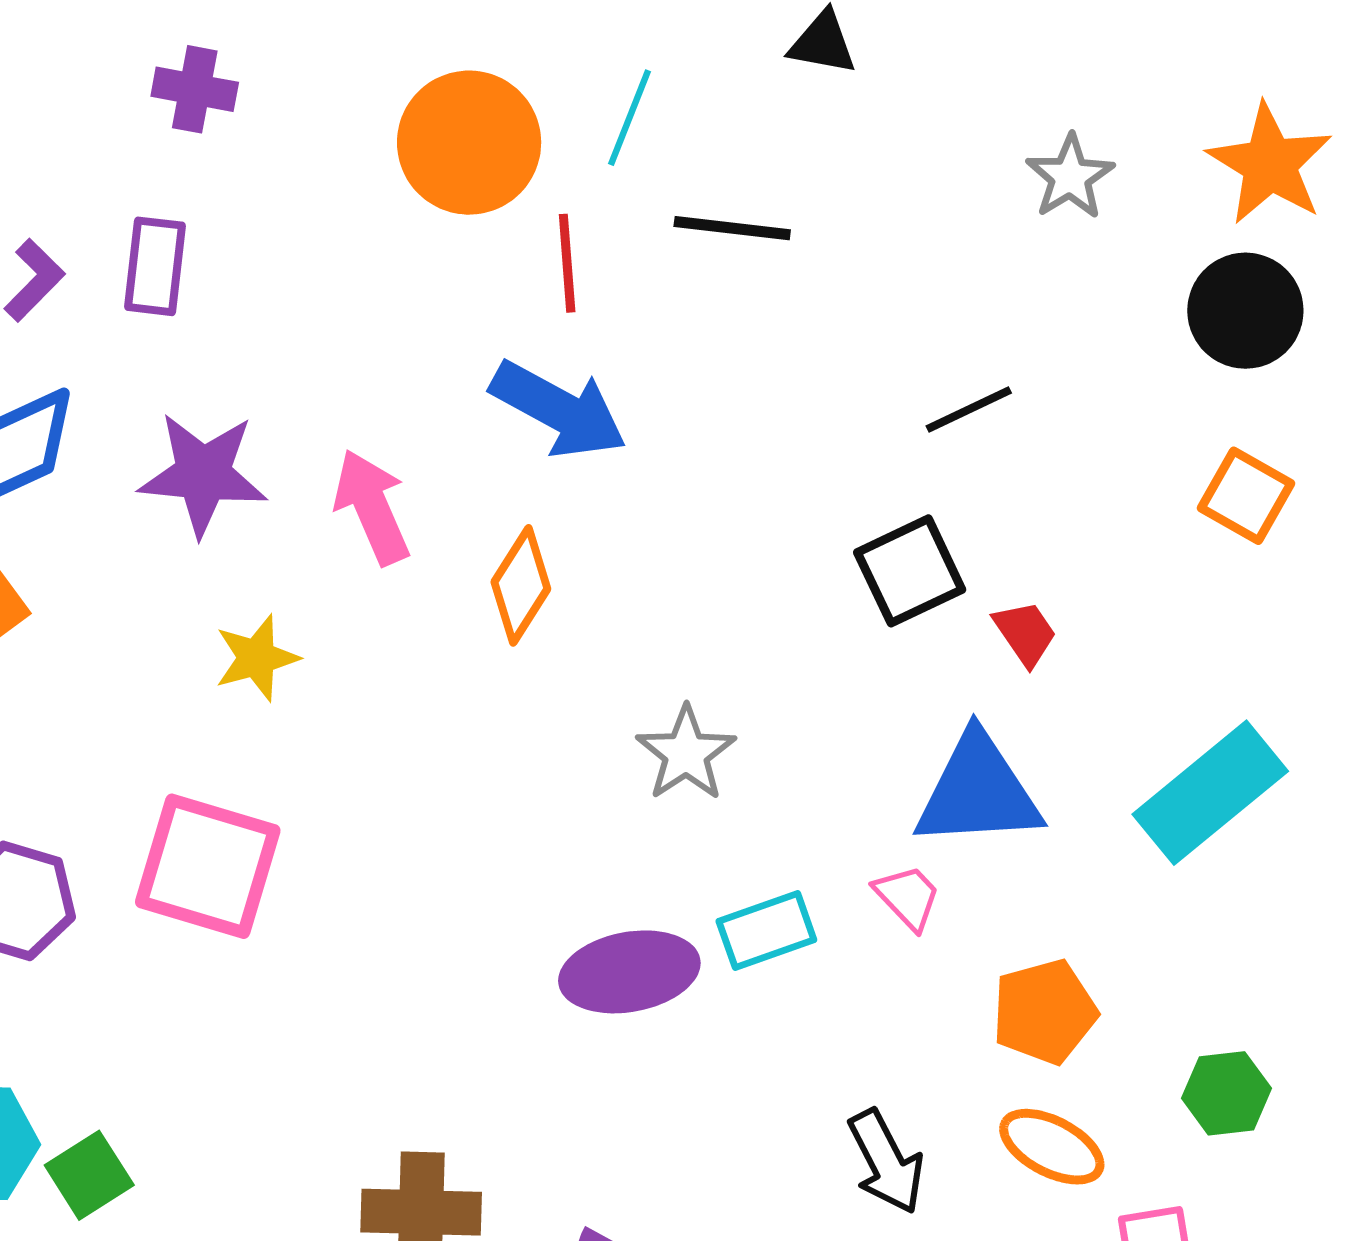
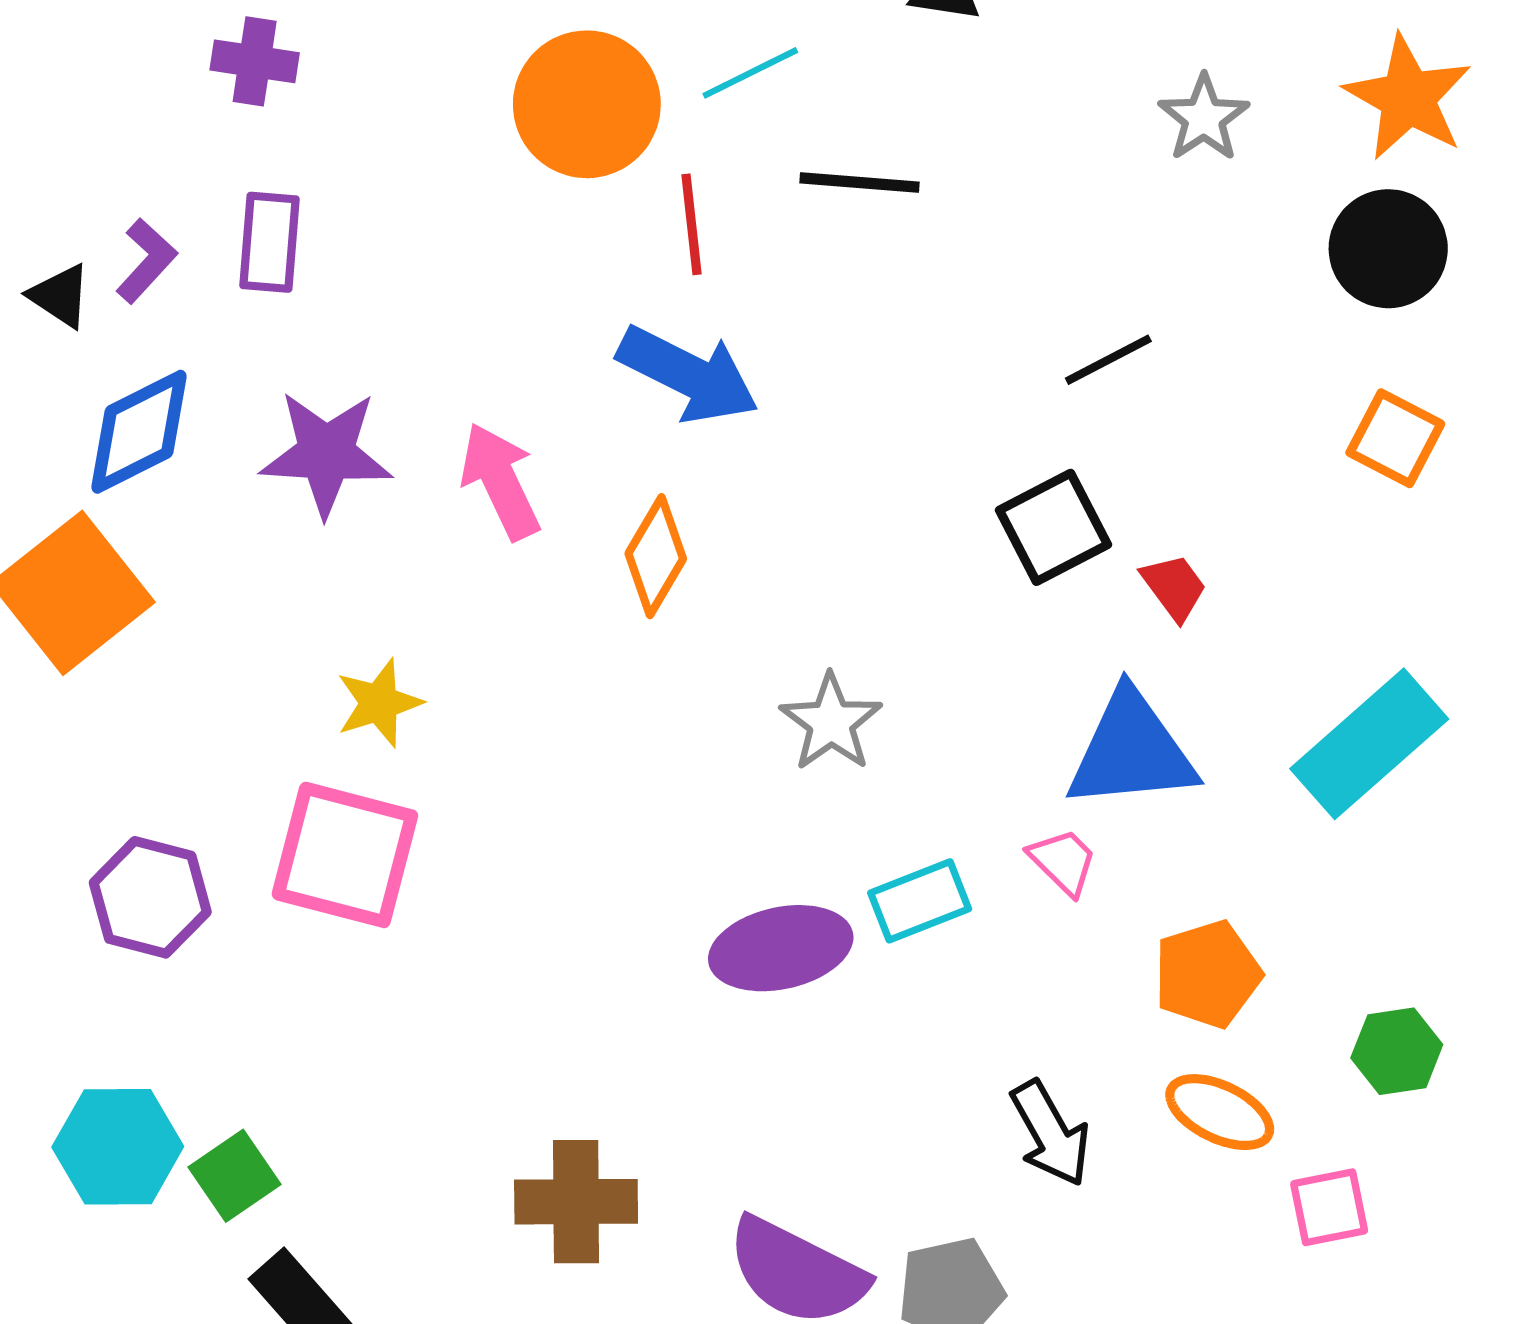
purple cross: (195, 89) -> (255, 61), moved
cyan line: (630, 118) -> (750, 73), turned 44
yellow star: (257, 658) -> (379, 703), moved

